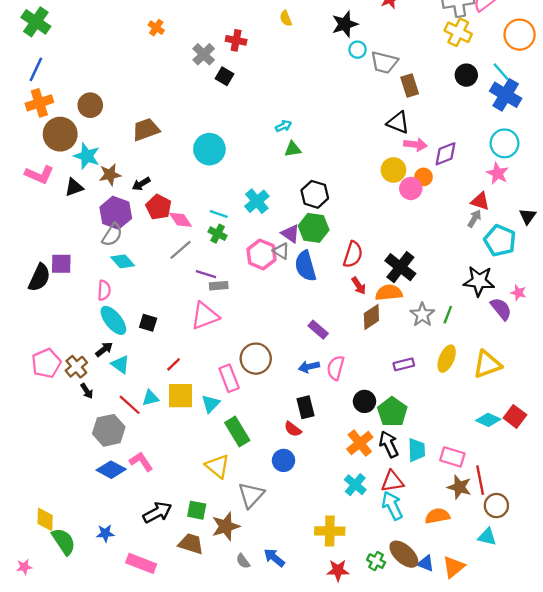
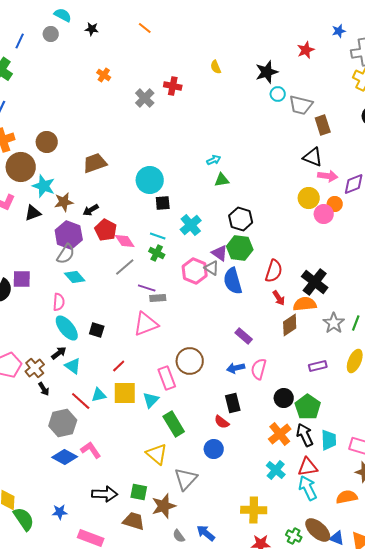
black square: (224, 76) -> (163, 203), moved, turned -35
black arrow: (157, 512) -> (105, 494), turned 30

